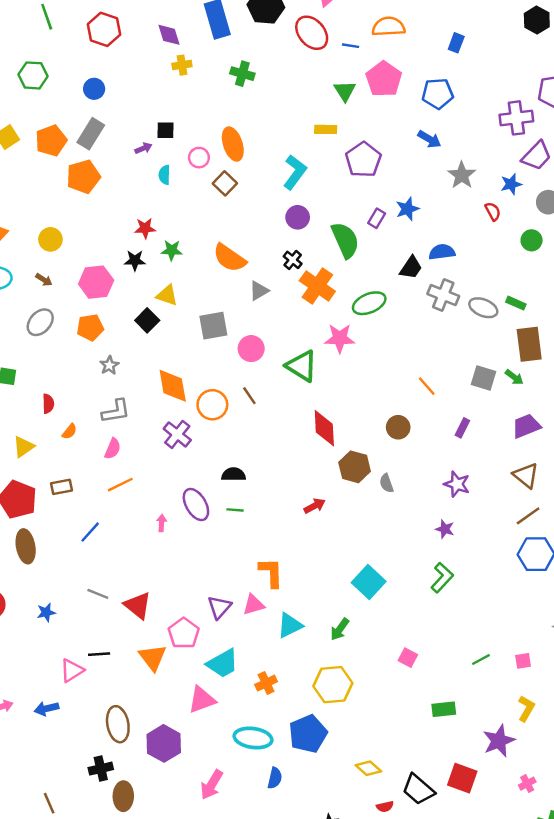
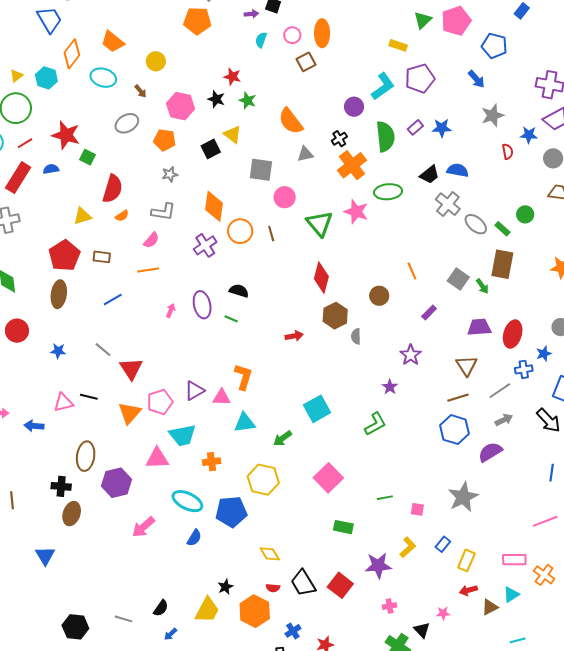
cyan L-shape: (295, 172) -> (383, 86), moved
green circle: (532, 240) -> (525, 214), moved
red semicircle: (48, 404) -> (113, 189), size x1.8
pink square: (408, 658) -> (328, 478), size x1.8

